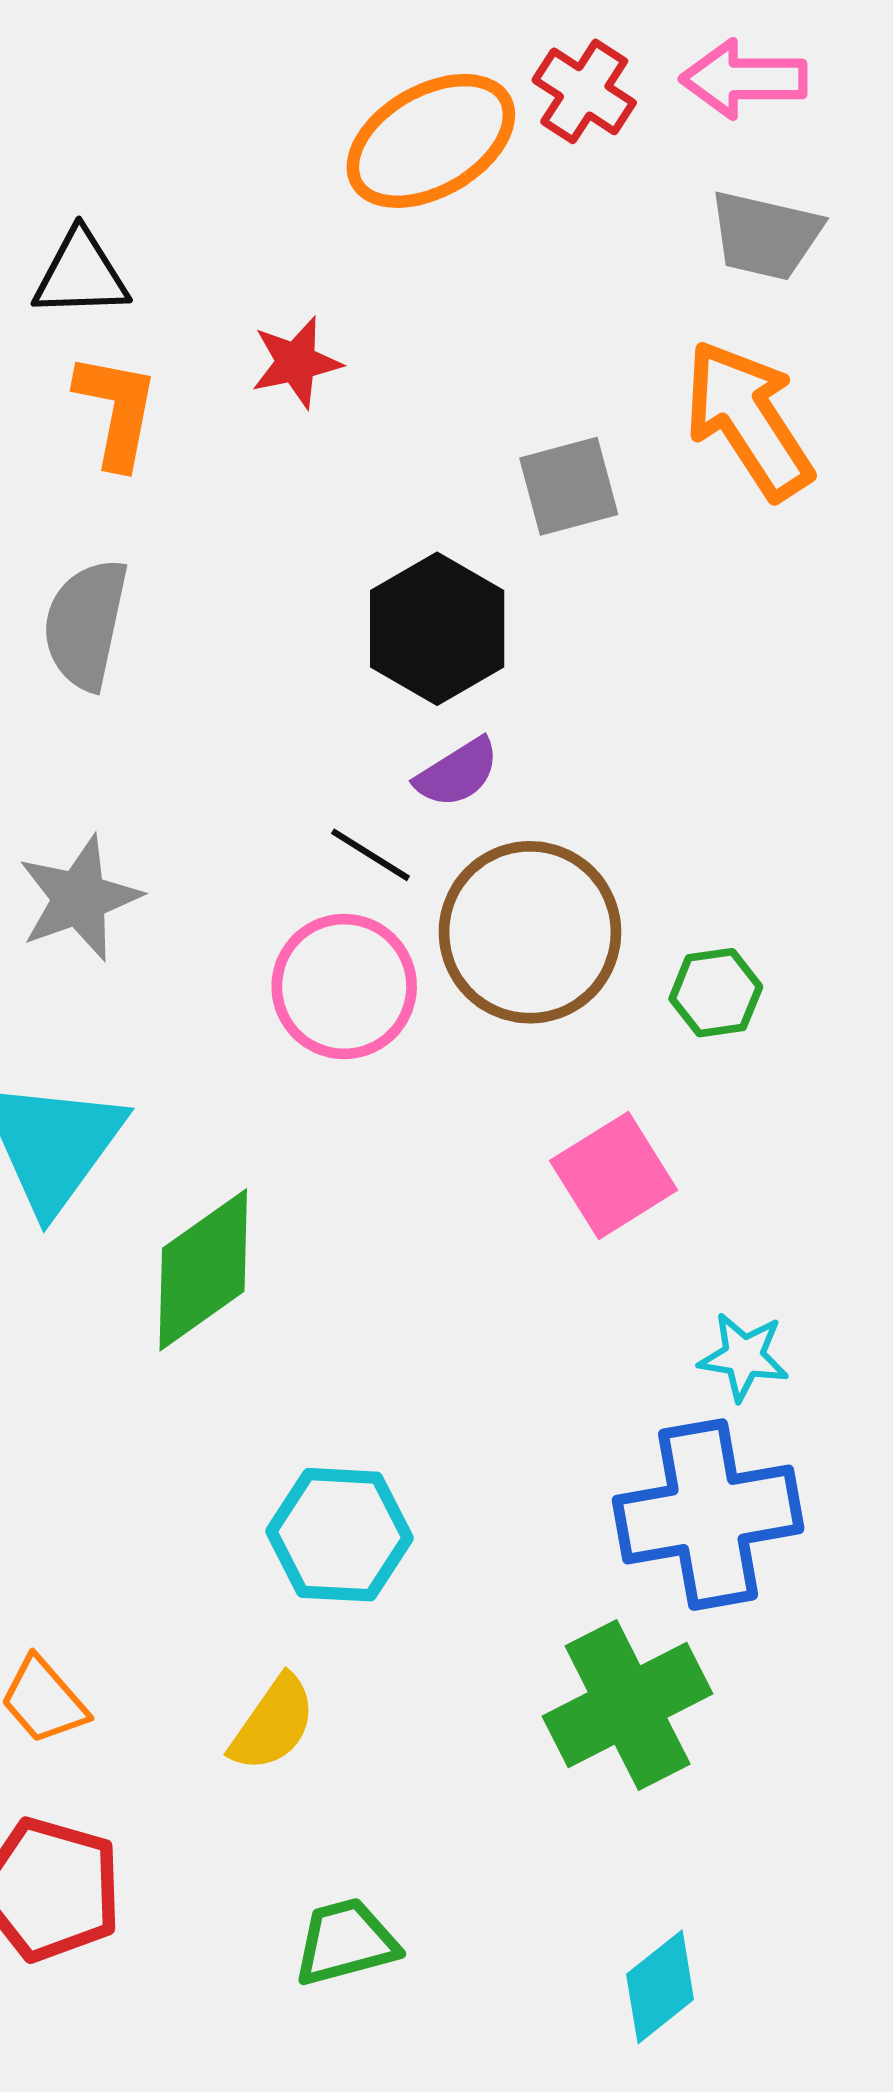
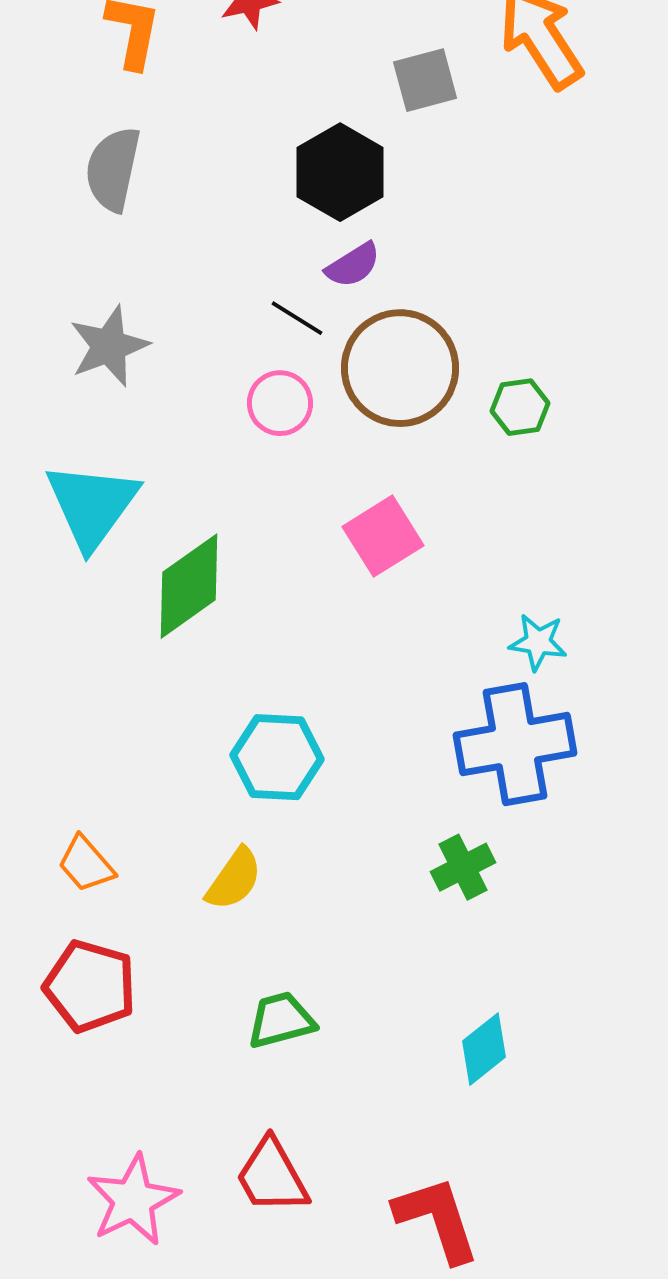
pink circle: (344, 986) -> (280, 403), size x0.7
pink square: (614, 1175) -> (383, 536), moved
green cross: (628, 1705) -> (463, 867), size x0.6

